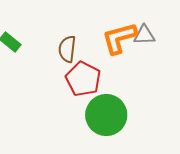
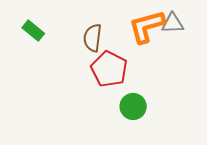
green circle: (106, 115) -> (133, 106), size x0.6

